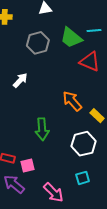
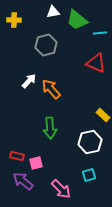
green trapezoid: (71, 38) -> (77, 20), moved
orange arrow: (72, 101) -> (51, 89), moved

